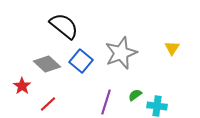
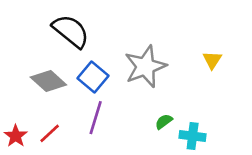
red star: (22, 86) -> (16, 136), moved
purple line: (106, 102) -> (96, 118), moved

